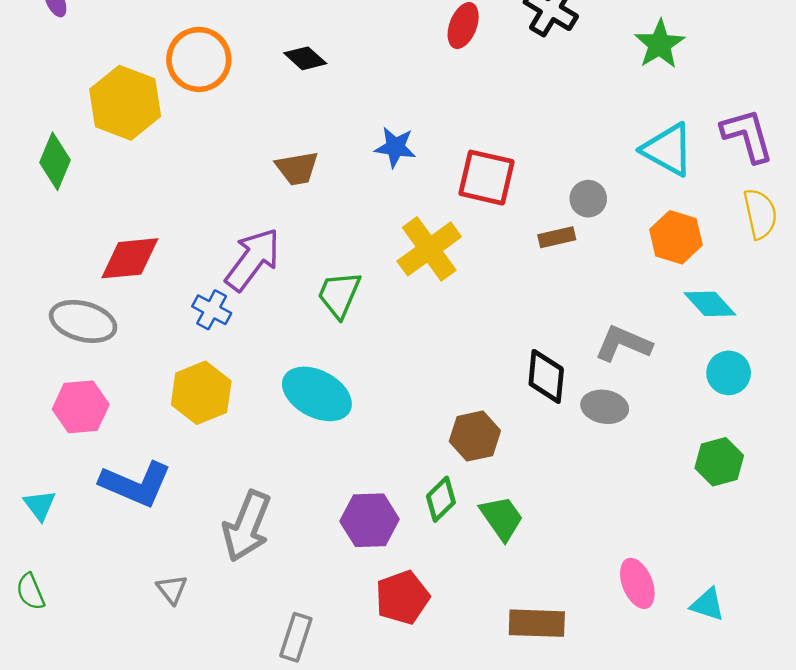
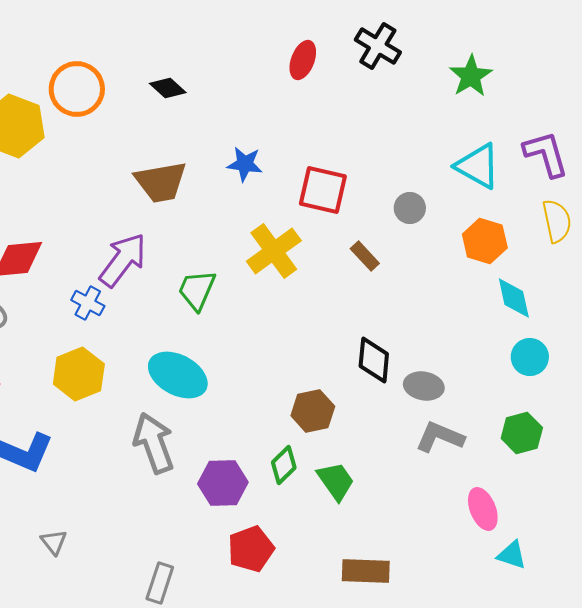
brown trapezoid: (297, 168) -> (161, 182), size x1.4
brown rectangle: (557, 237) -> (365, 256), moved, turned 60
cyan diamond: (710, 304) -> (514, 298), turned 30
gray L-shape: (623, 344) -> (440, 437), moved
gray arrow: (247, 526) -> (154, 443), moved, turned 138
pink ellipse: (637, 583) -> (483, 509), moved

